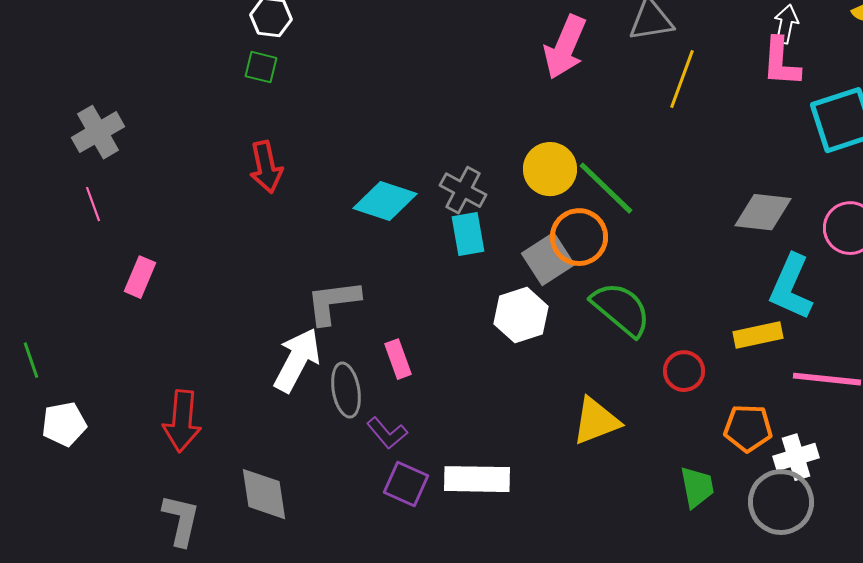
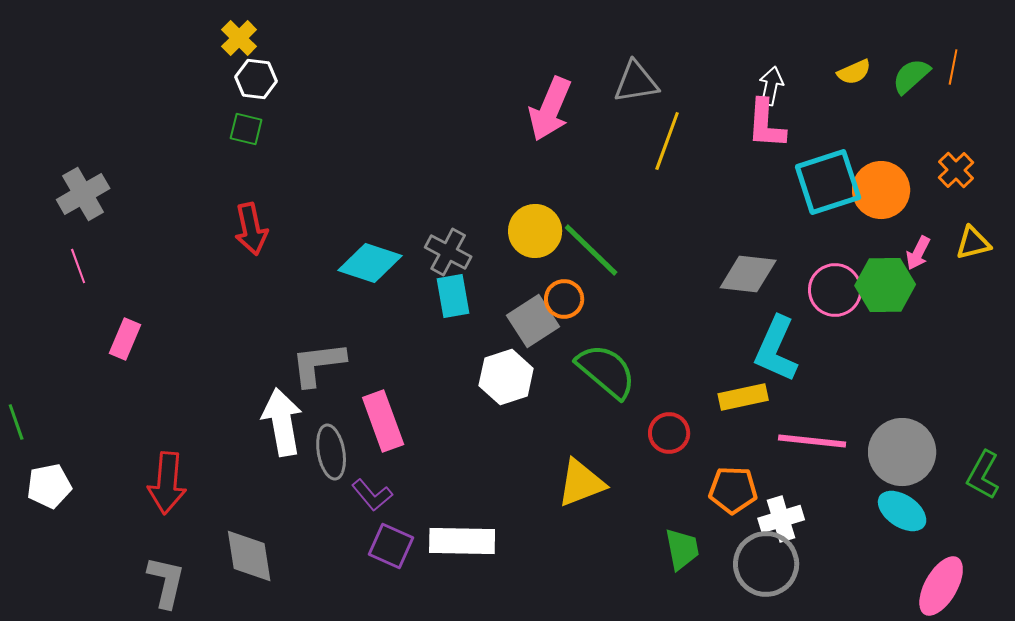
orange circle: (579, 237) -> (564, 299), size x0.7
pink rectangle: (398, 359) -> (383, 421), size x1.5
white arrow: (297, 360) -> (282, 422), turned -38

